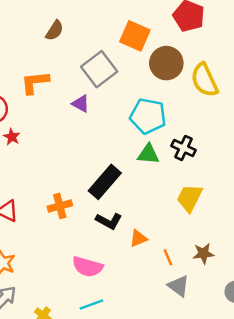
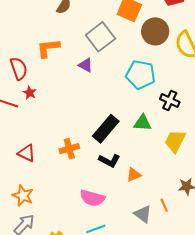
green triangle: (148, 154) -> (142, 123), moved
orange line: (168, 257) -> (164, 205), moved
gray triangle: (179, 286) -> (143, 214), moved

